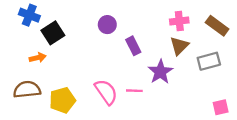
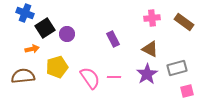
purple circle: (107, 25) -> (67, 34), moved
brown triangle: (179, 46) -> (150, 49), moved, turned -48
gray rectangle: (209, 61) -> (177, 68), moved
purple star: (160, 72) -> (147, 74), moved
yellow pentagon: (62, 100) -> (57, 67), moved

